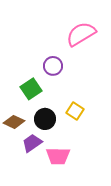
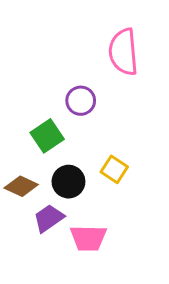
pink semicircle: (81, 34) -> (123, 52), turned -64

